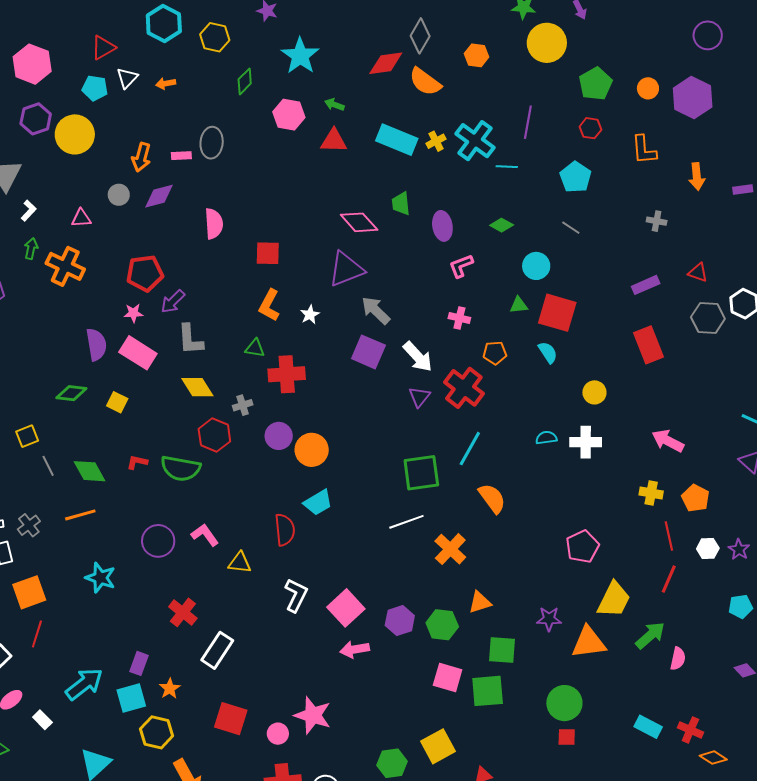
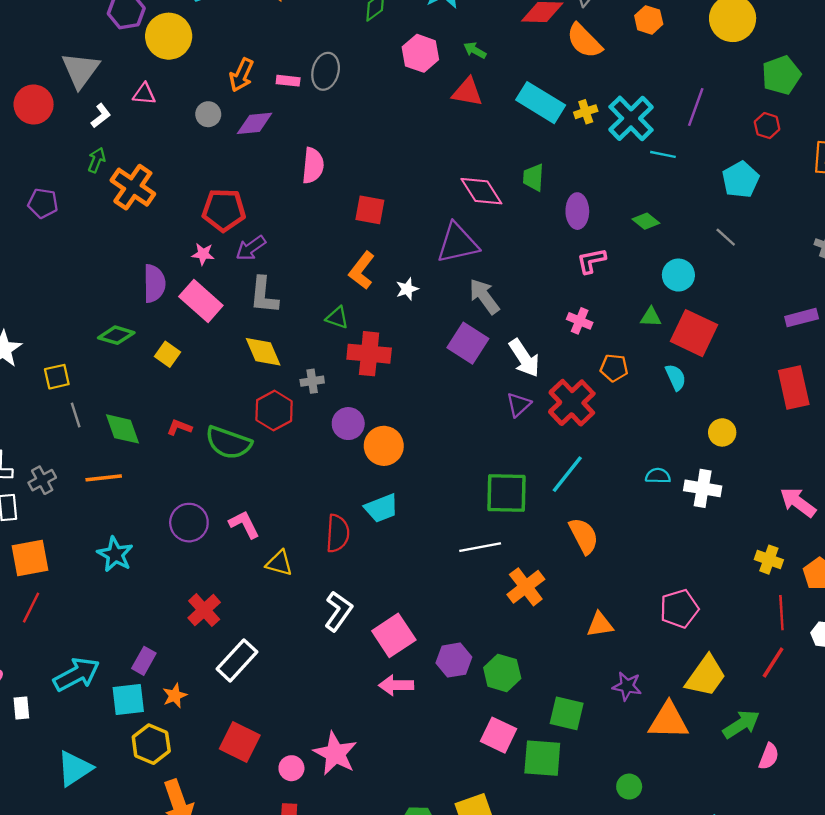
pink triangle: (81, 218) -> (144, 94), moved
orange triangle: (480, 602) -> (600, 625), moved
green circle: (564, 703) -> (629, 787), size x0.6
white rectangle: (42, 720) -> (21, 708), turned 30

